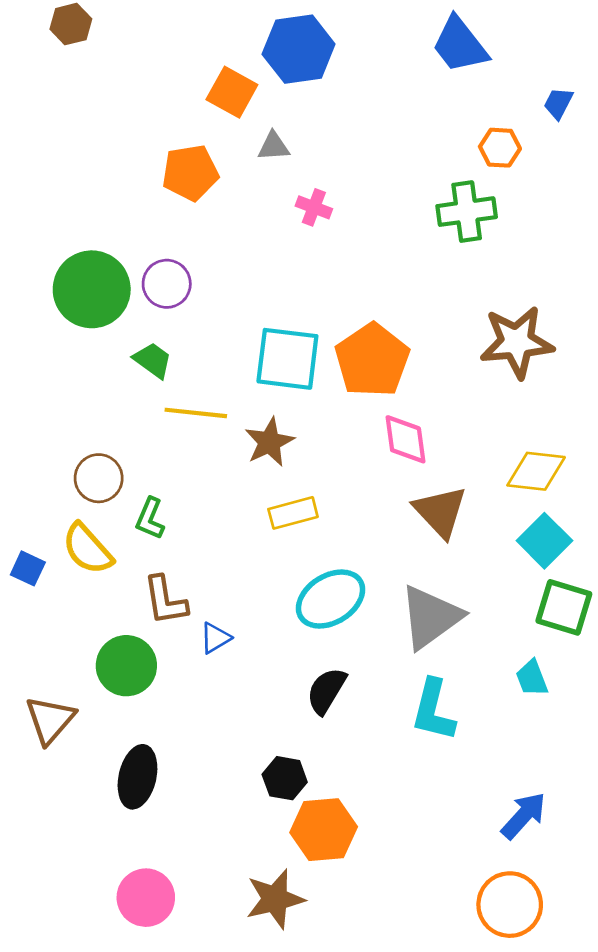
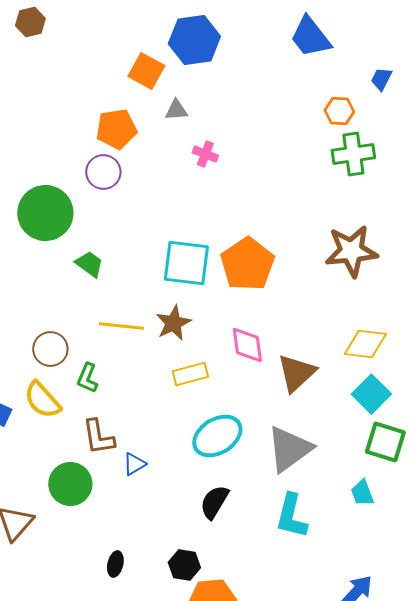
green cross: (467, 212) -> (353, 154), moved
purple circle: (167, 284) -> (103, 172), moved
yellow line: (196, 413) -> (121, 326), moved
pink diamond: (406, 439) -> (247, 345), moved
brown triangle: (440, 512) -> (296, 373), turned 30
black ellipse: (137, 777) -> (115, 564), moved, size x0.6

